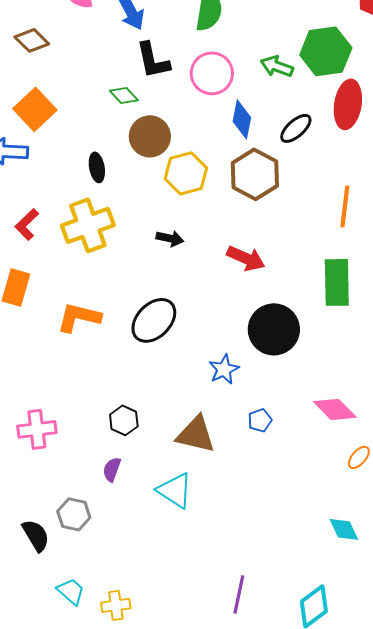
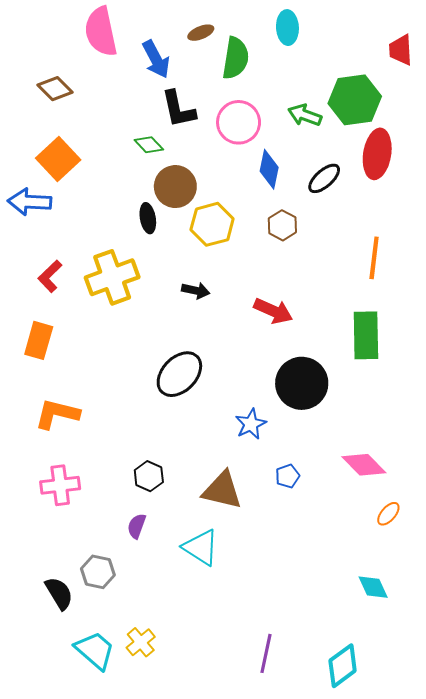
black ellipse: (97, 167) -> (148, 218), moved
brown hexagon: (255, 174) -> (282, 225), size x0.6
orange L-shape: (79, 317) -> (57, 414), moved
cyan trapezoid: (71, 591) -> (95, 650), size x1.4
yellow cross: (116, 605) -> (141, 642), moved, turned -32

